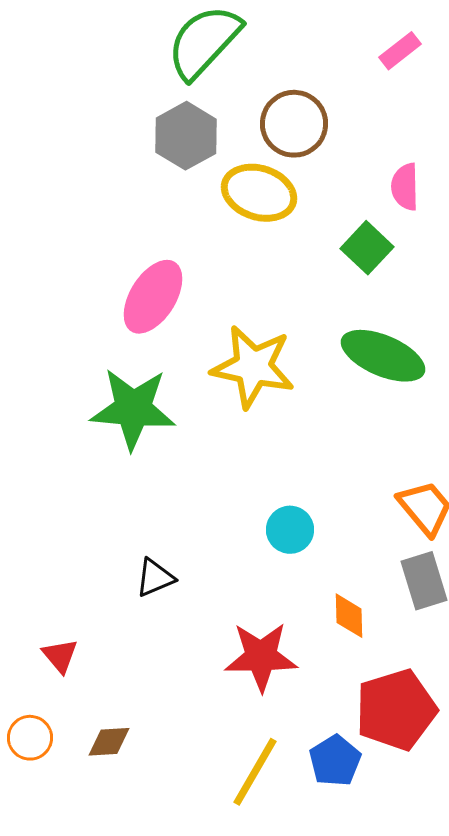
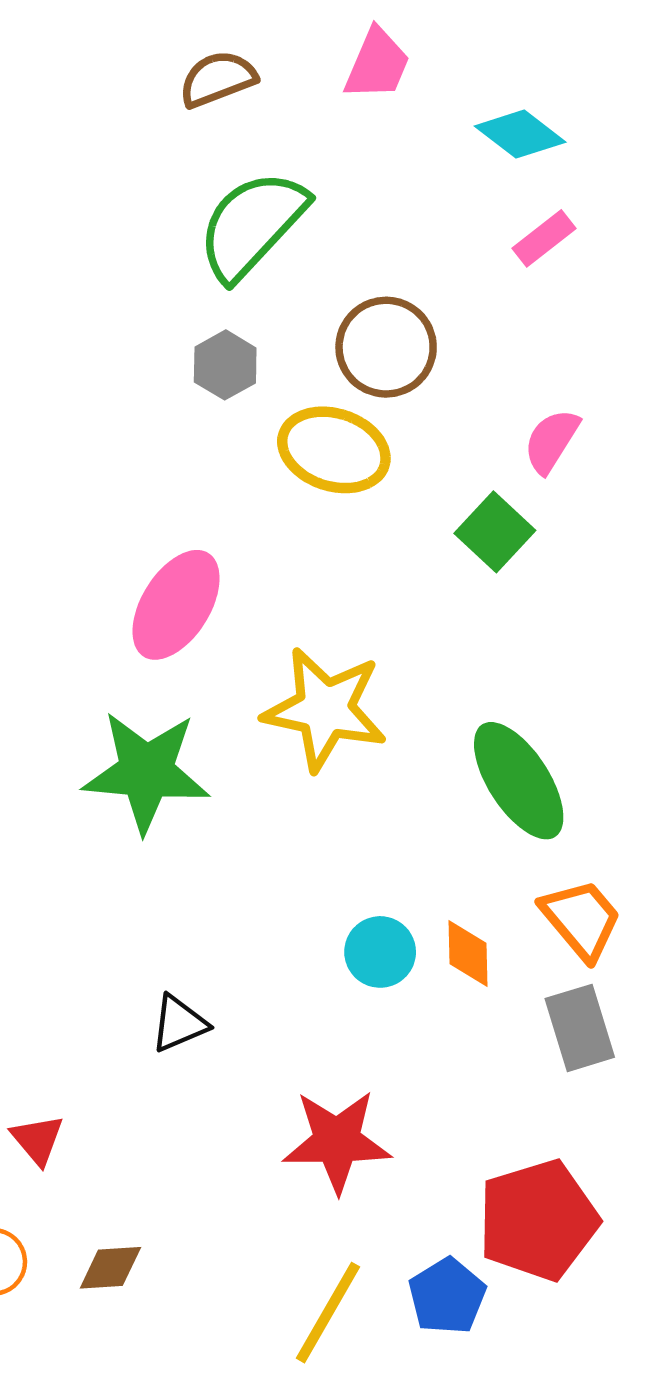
gray hexagon: (186, 136) -> (225, 365), size x0.7
pink semicircle: (405, 187) -> (551, 441), turned 33
green ellipse: (383, 356) -> (519, 781), moved, turned 34
orange diamond: (349, 616) -> (468, 953), moved

